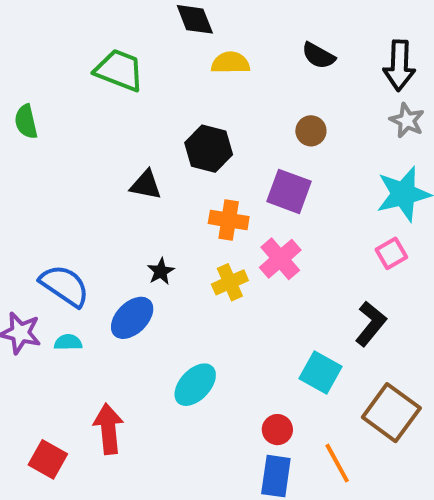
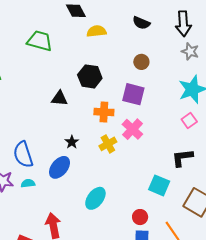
blue semicircle: (65, 286) -> (23, 154), turned -136
black L-shape: (371, 324) -> (182, 158), turned -130

